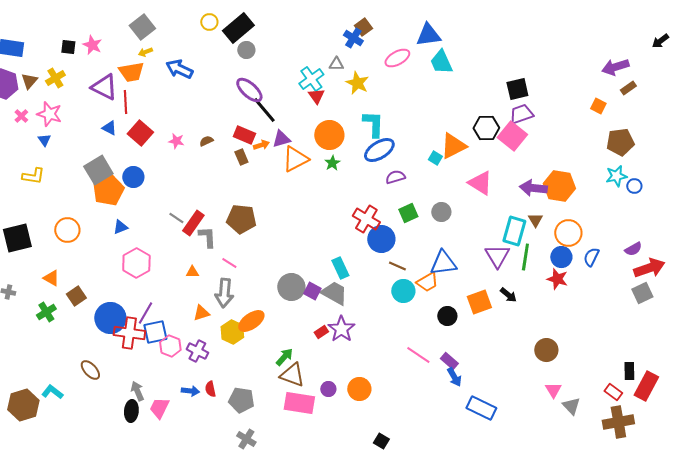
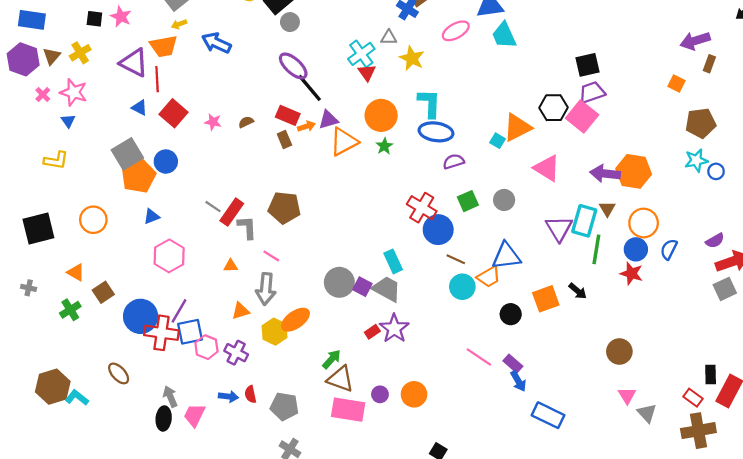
brown rectangle: (628, 88) -> (709, 64), turned -35
blue ellipse: (379, 150) -> (436, 132), turned 40
purple triangle: (497, 256) -> (559, 229), moved
brown hexagon: (23, 405) -> (53, 387), moved

